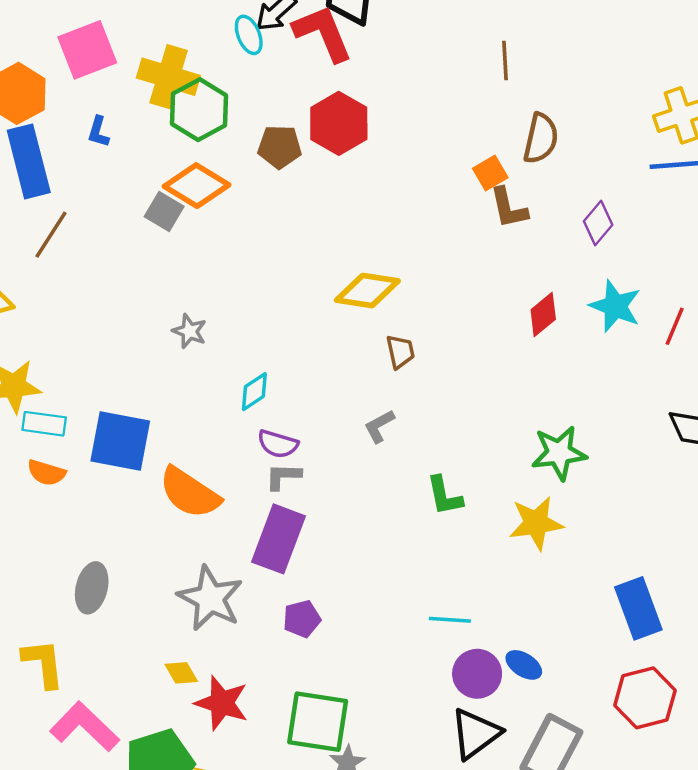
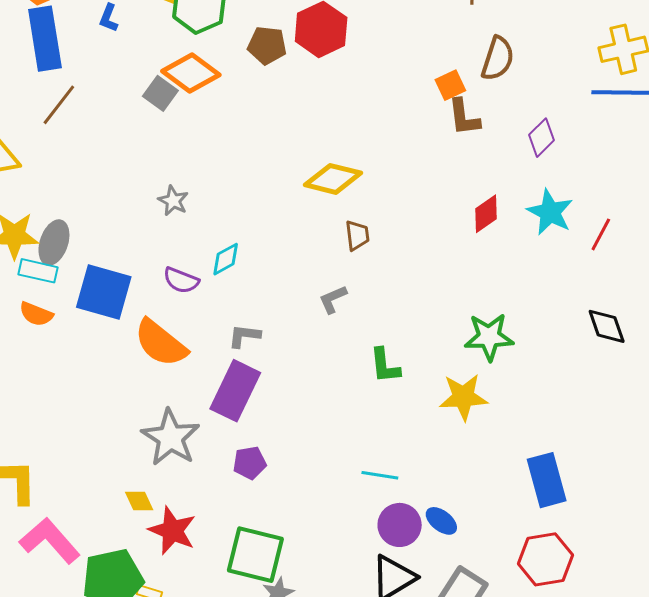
purple semicircle: (278, 444) -> (181, 280), moved
gray ellipse: (92, 588) -> (54, 243), moved

